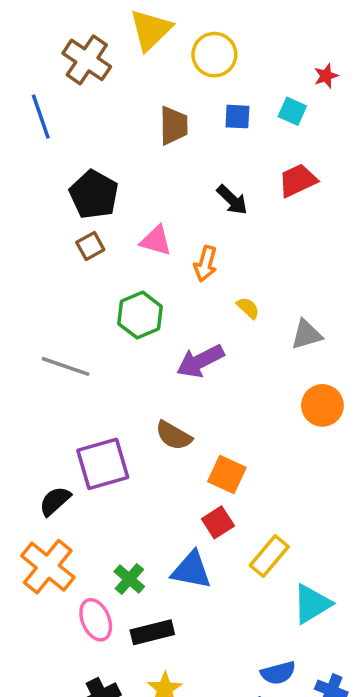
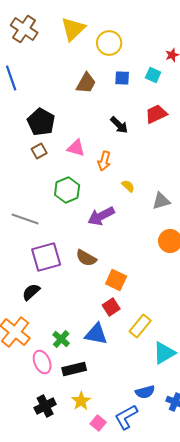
brown cross: (87, 60) -> (24, 29), moved
brown trapezoid: (174, 125) -> (86, 83), turned 30
purple square: (103, 464) -> (46, 257), moved
black semicircle: (55, 501) -> (31, 292), moved

